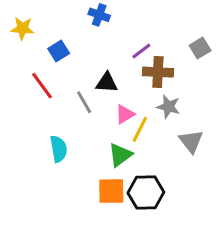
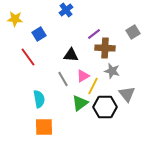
blue cross: (99, 15) -> (66, 10), turned 32
gray line: (84, 102) -> (63, 79), moved
orange square: (111, 191) -> (44, 127), moved
black hexagon: (146, 193) -> (105, 107), moved

